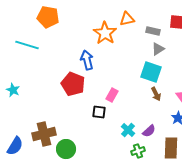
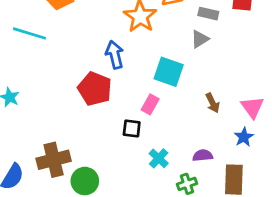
gray triangle: (158, 49) -> (200, 39), moved
cyan square: (151, 72) -> (169, 72), moved
cyan cross: (128, 130) -> (159, 158), moved
purple semicircle: (149, 131) -> (203, 155), turned -144

